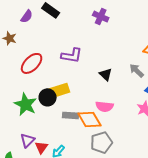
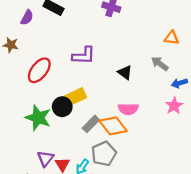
gray rectangle: (70, 115) -> (91, 124), turned -42
gray pentagon: (101, 143) -> (104, 154), moved

